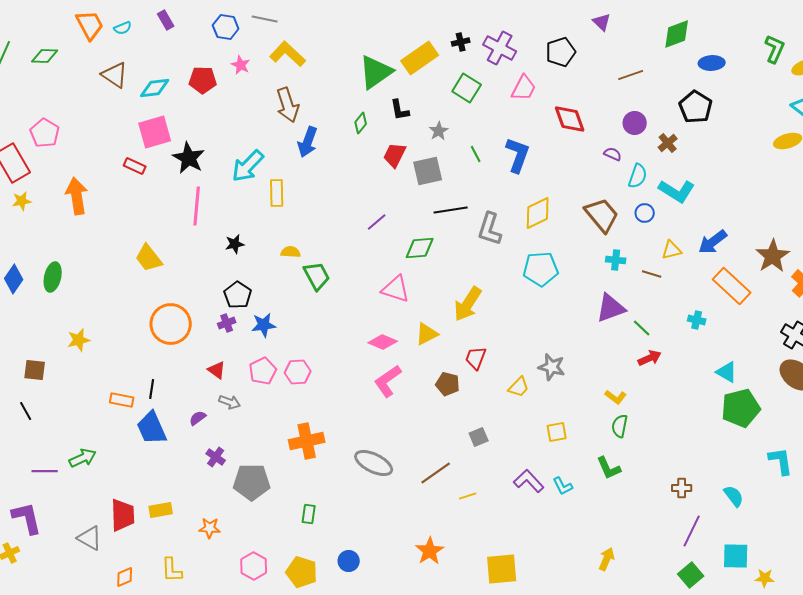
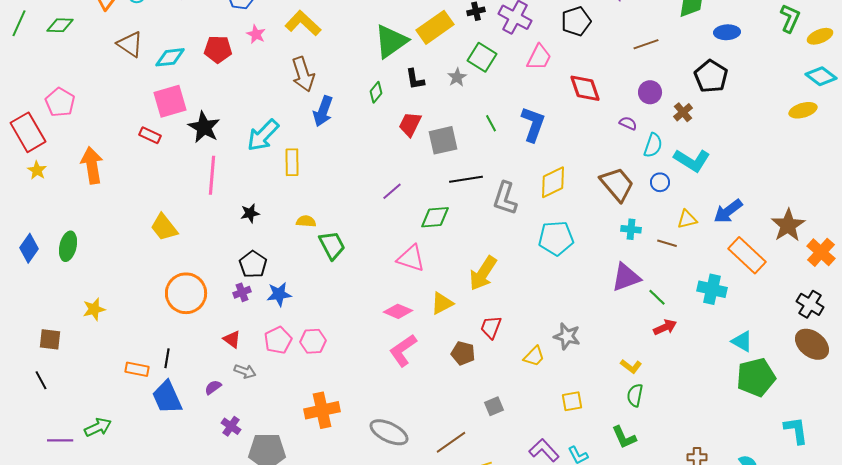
gray star: (439, 131) -> (457, 77), moved
yellow star: (22, 201) -> (37, 170), turned -30
cyan cross: (697, 320) -> (712, 289), size x1.6

